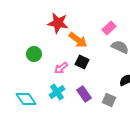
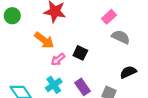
orange arrow: (78, 40) -> (44, 40), moved
green circle: (34, 54) -> (12, 16), moved

